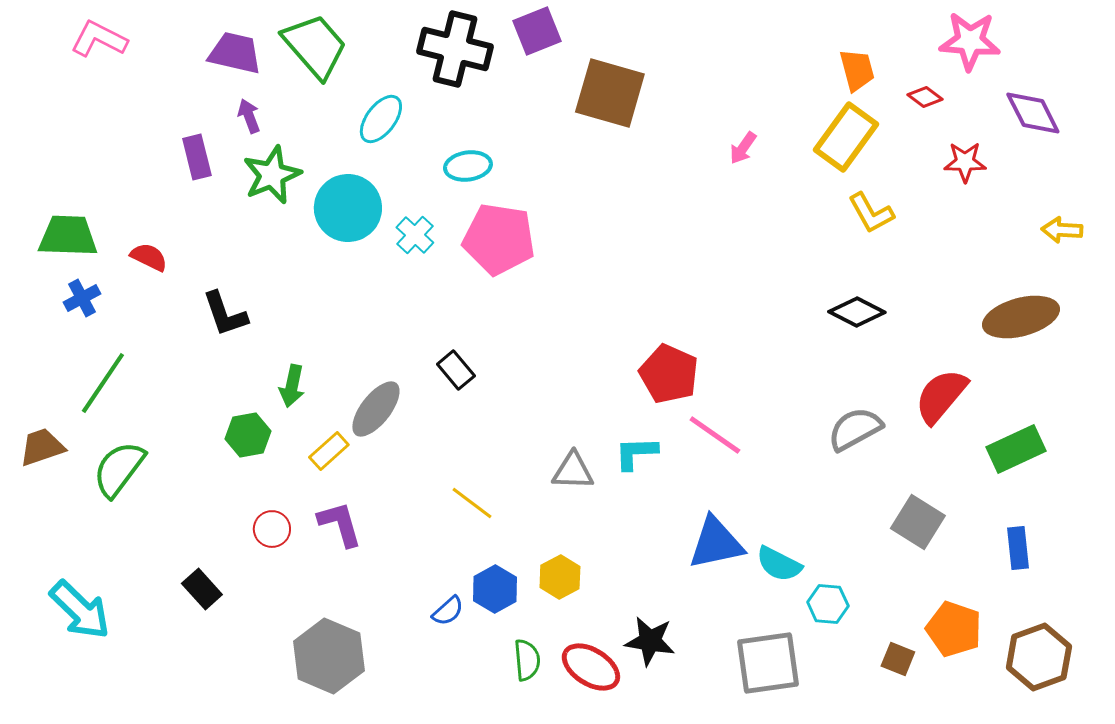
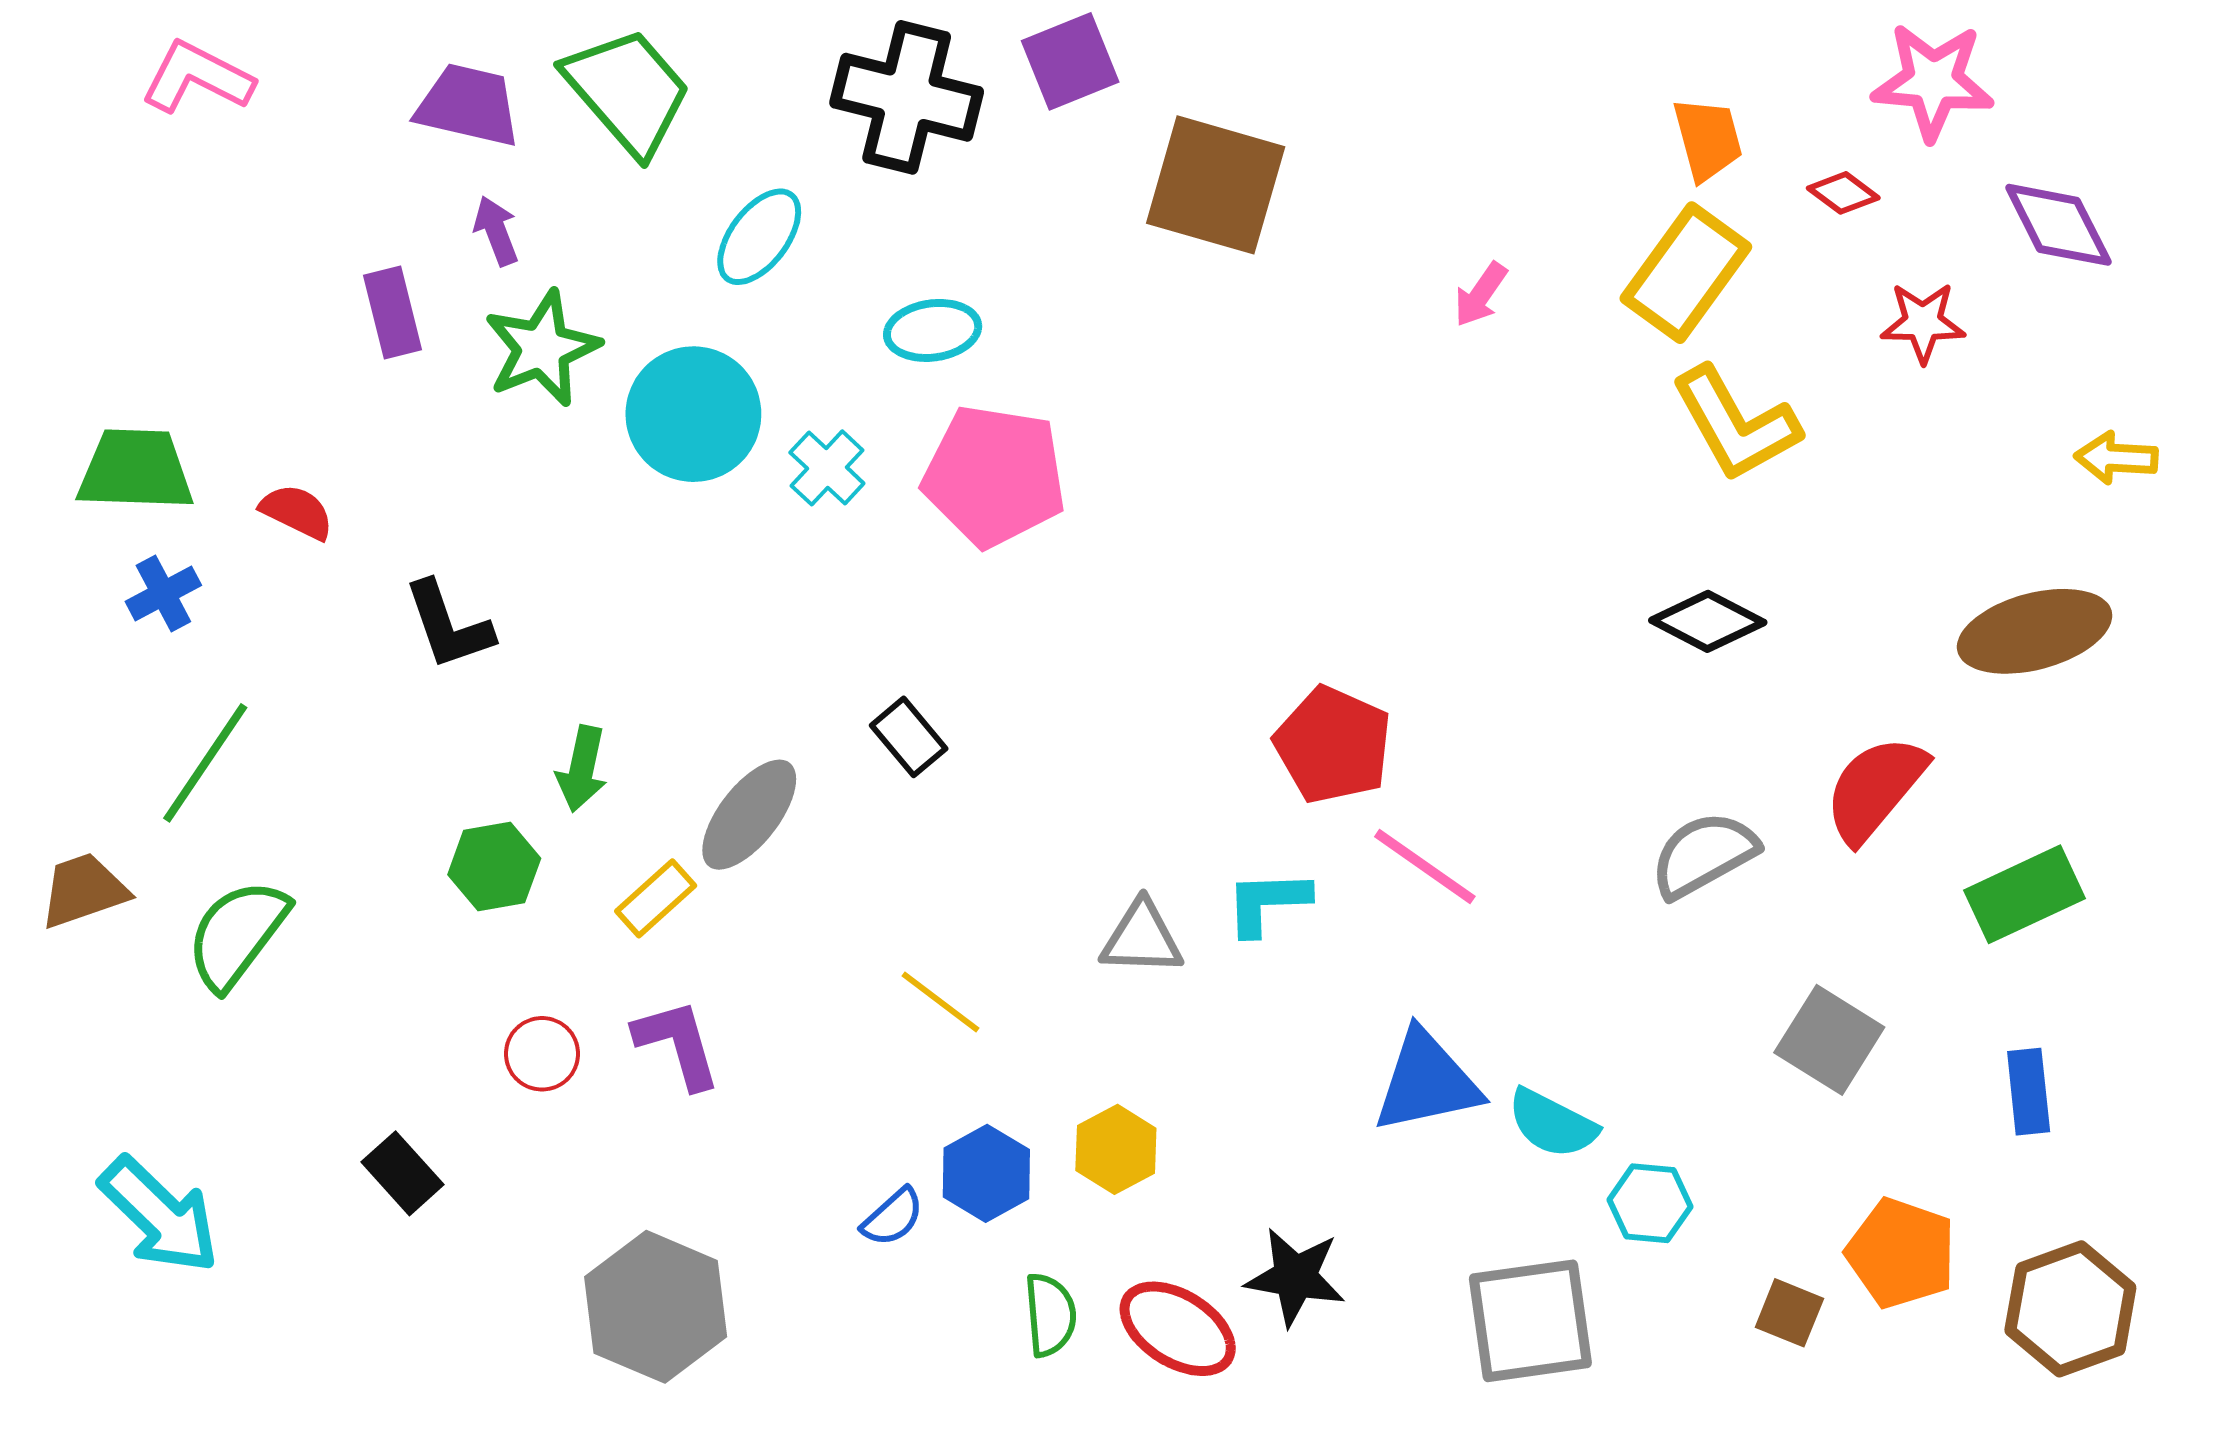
yellow L-shape: (871, 213) -> (1736, 424), size x1.4

